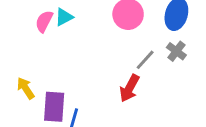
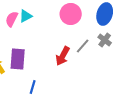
red arrow: (129, 88) -> (63, 56), moved
purple rectangle: (54, 107) -> (18, 59), moved

